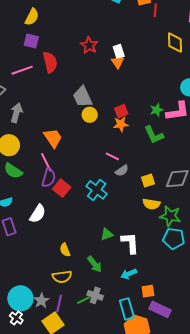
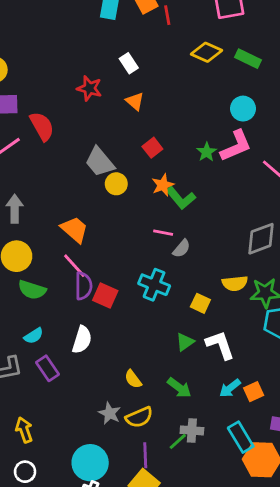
yellow diamond: (175, 43) -> (207, 52), turned -50
white rectangle: (119, 52) -> (129, 63), moved
red square: (121, 111) -> (152, 148), moved
green L-shape: (154, 135) -> (181, 198), moved
yellow square: (148, 180) -> (200, 303), moved, turned -32
orange square: (148, 291) -> (254, 392), moved
gray star: (41, 301) -> (110, 413), moved

